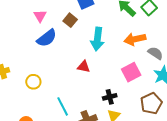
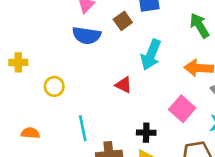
blue semicircle: (47, 38) -> (87, 35), turned 30
pink square: (131, 72) -> (182, 109), turned -36

